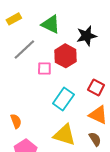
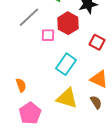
red square: (96, 87) -> (97, 42), moved

